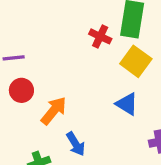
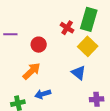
red circle: (21, 90) -> (39, 45), moved
blue arrow: (76, 144) -> (43, 94), turned 98

